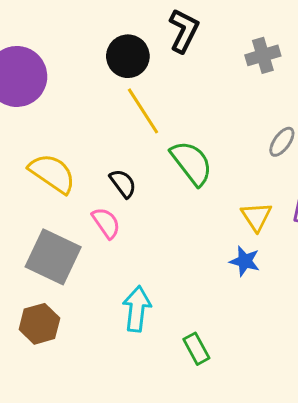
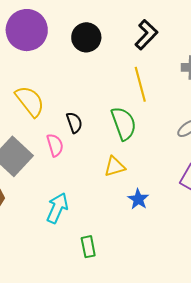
black circle: (128, 56) -> (86, 37), moved
yellow line: (143, 111) -> (140, 84), moved
yellow triangle: (256, 217) -> (115, 167), moved, turned 30

